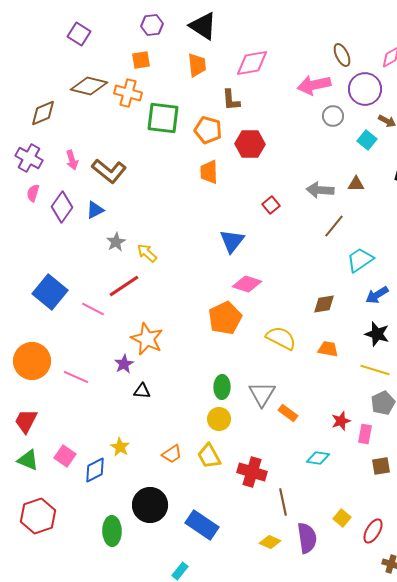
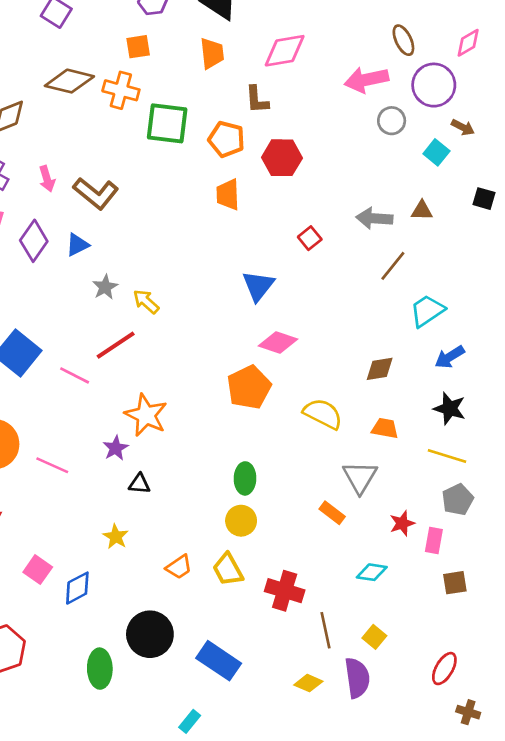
gray triangle: (262, 394) -> (360, 477), moved
yellow star: (120, 447) -> (116, 537), moved
yellow square: (342, 518) -> (374, 637), moved

